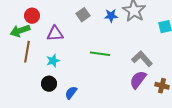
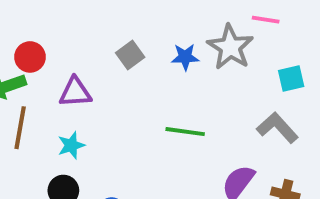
green line: (100, 54) -> (185, 132), moved
gray L-shape: (142, 59) -> (277, 128), moved

